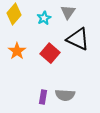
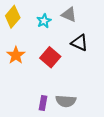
gray triangle: (68, 12) -> (69, 15), turned -42
black triangle: (78, 39) -> (79, 43), size x0.7

